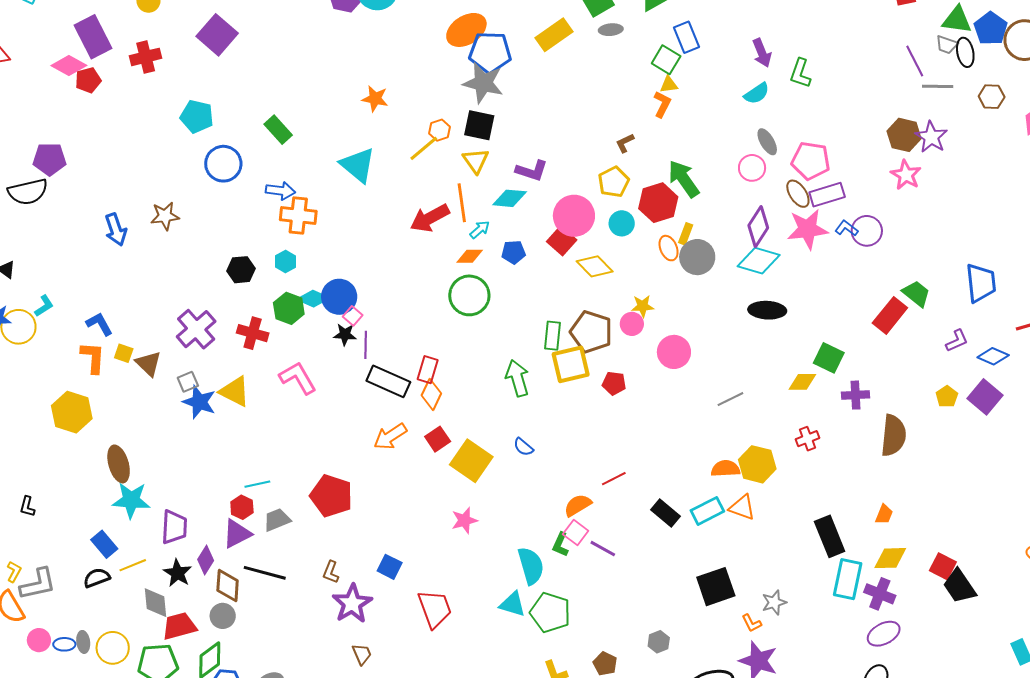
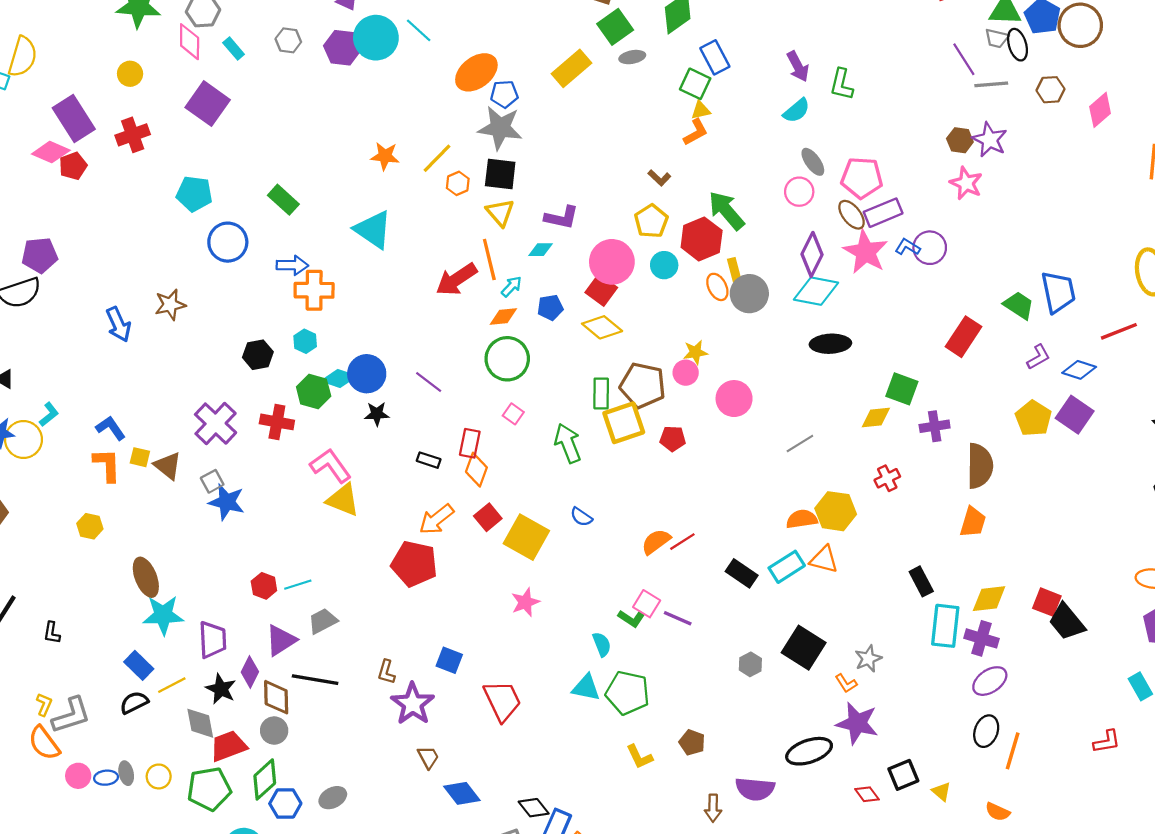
blue pentagon: (490, 52) -> (504, 94), size x0.6
orange L-shape: (662, 104) -> (696, 132), turned 40
brown hexagon: (904, 135) -> (960, 140), size x0.7
brown L-shape: (625, 143) -> (659, 178), turned -105
yellow line: (424, 148) -> (437, 158), moved
cyan diamond: (510, 198) -> (541, 250), size x0.7
pink star: (808, 229) -> (866, 252), turned -30
yellow rectangle: (686, 234) -> (734, 270), turned -30
yellow diamond: (595, 266) -> (602, 327), moved
green trapezoid: (916, 293) -> (1019, 305), moved
pink square: (353, 316) -> (513, 414), moved
purple line: (366, 345) -> (429, 382), moved, turned -48
black rectangle: (388, 381) -> (429, 460), size x0.5
yellow triangle: (235, 391) -> (343, 500), moved
yellow pentagon: (947, 397) -> (1033, 418), size x1.5
yellow hexagon: (72, 412) -> (90, 526), size x0.6
red pentagon: (331, 496) -> (414, 564), moved
orange semicircle: (578, 505) -> (656, 542), moved
red hexagon: (242, 507) -> (264, 586), moved
orange trapezoid: (884, 514) -> (973, 522), moved, size x1.4
black rectangle: (830, 536) -> (921, 581), size x0.7
green L-shape: (560, 545) -> (631, 618), turned -75
cyan semicircle: (531, 566) -> (602, 644), size x0.6
black square: (716, 587) -> (804, 648), turned -33
gray hexagon: (659, 642) -> (750, 664), moved
yellow circle: (113, 648) -> (159, 776), size x0.7

